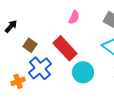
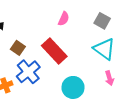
cyan circle: (83, 72) -> (73, 87), moved

